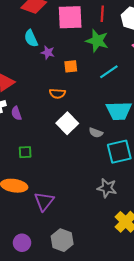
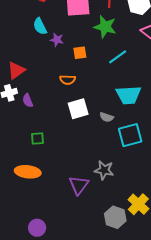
white square: (67, 123) -> (78, 109), turned 30
gray star: (107, 188) -> (104, 170), moved
purple triangle: (44, 201) -> (79, 185), moved
gray hexagon: (62, 240) -> (115, 217), moved

